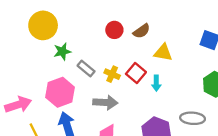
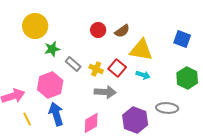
yellow triangle: (163, 53) -> (141, 50), size x1.4
cyan arrow: (156, 83) -> (143, 75), moved, turned -72
gray arrow: (105, 102) -> (105, 92), moved

